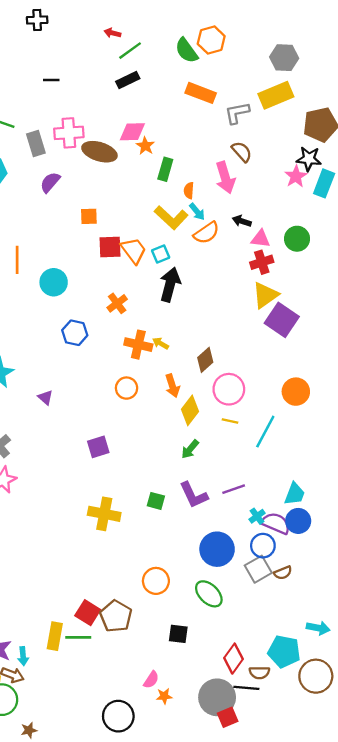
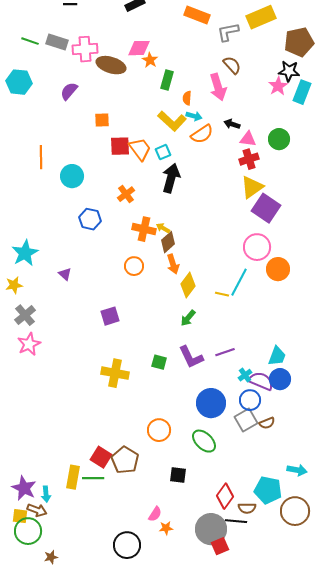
gray rectangle: (36, 143) -> (57, 42), moved, turned -55
cyan arrow: (197, 212) -> (194, 116), turned -35
brown diamond: (205, 360) -> (168, 242), moved
pink circle: (229, 389) -> (257, 247), moved
cyan line: (265, 432) -> (239, 282), moved

